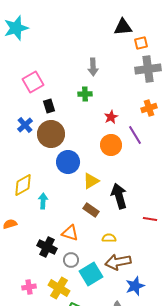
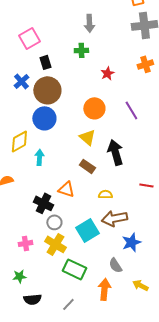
purple line: (135, 135) -> (131, 110), moved
orange circle: (111, 145) -> (94, 108), moved
blue circle: (68, 162) -> (44, 118), moved
yellow triangle: (91, 181) -> (87, 137), turned -48
red line: (150, 219) -> (146, 185), moved
gray circle: (71, 260) -> (54, 222), moved

